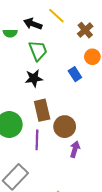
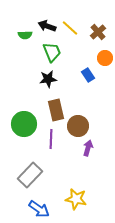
yellow line: (56, 16) -> (70, 28), moved

